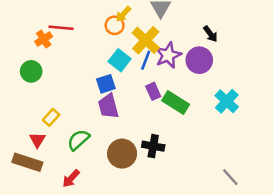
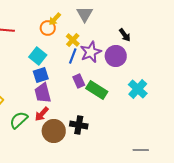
yellow cross: (146, 40) -> (73, 40), size x0.6
cyan square: (120, 60) -> (38, 56), moved
gray line: (230, 177) -> (141, 150), turned -49
red arrow: (71, 178) -> (42, 114), moved

